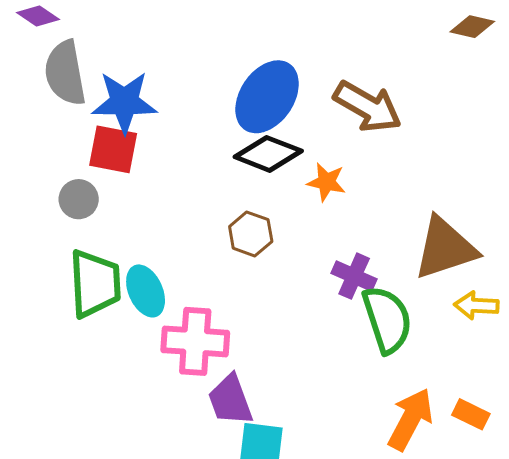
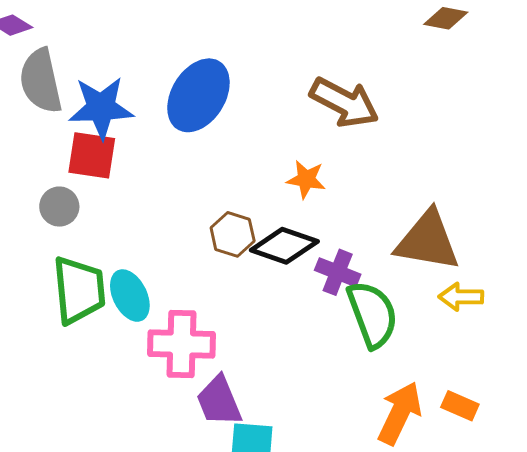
blue ellipse: (267, 97) -> (198, 95), moved
black diamond: (268, 154) -> (284, 246), moved
brown triangle: (445, 248) -> (428, 241), turned 30

